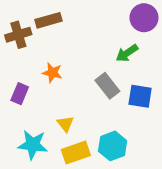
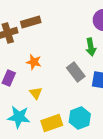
green arrow: (127, 53) -> (91, 47), turned -66
yellow triangle: (65, 124) -> (36, 93), moved

